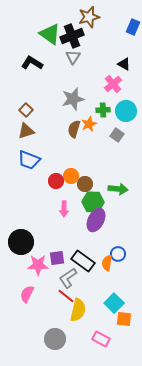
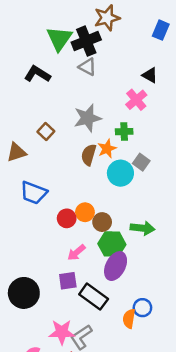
green triangle: (50, 34) -> (59, 39), turned 30
gray triangle: (73, 57) -> (87, 67), turned -35
brown square: (26, 110) -> (46, 132), moved
cyan circle: (126, 111) -> (120, 173), moved
brown triangle: (26, 131) -> (17, 152), moved
pink arrow: (64, 209) -> (76, 253), turned 49
purple square: (57, 258) -> (68, 281), moved
black rectangle: (83, 261) -> (94, 297), moved
pink star: (38, 265) -> (62, 332), moved

